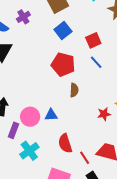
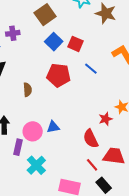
purple cross: (23, 17) -> (13, 33), turned 32
red square: (93, 40) -> (75, 44), moved, turned -35
brown semicircle: (74, 90) -> (27, 90), moved
red semicircle: (65, 143) -> (91, 139), moved

